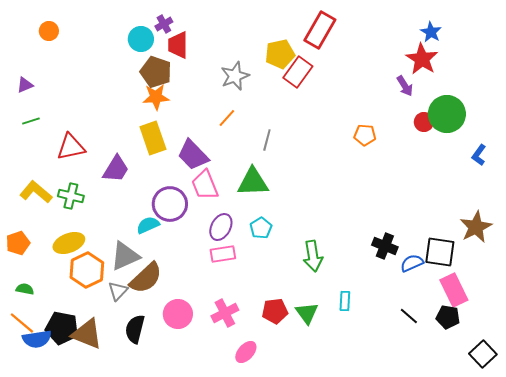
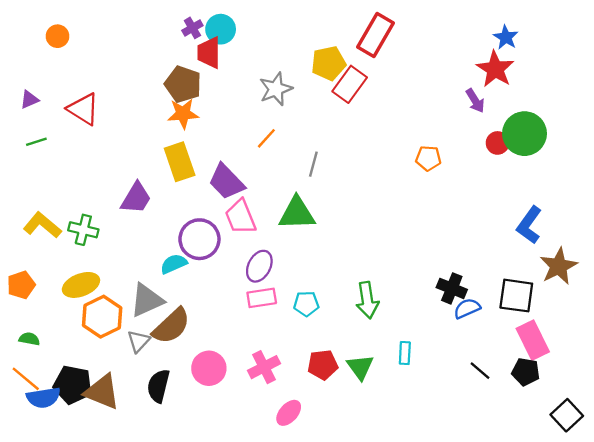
cyan circle: (141, 39) -> (221, 29), moved
red triangle: (71, 147) -> (83, 109), moved, turned 44
blue L-shape: (479, 155) -> (529, 225), moved, size x1.5
cyan pentagon: (261, 228) -> (306, 304), moved, turned 30
blue semicircle: (412, 263) -> (467, 308), moved

